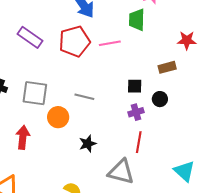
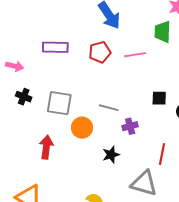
purple rectangle: (30, 37) -> (55, 47), turned -35
red pentagon: (74, 41) -> (100, 52), size x0.7
purple cross: (136, 112) -> (130, 126), moved

